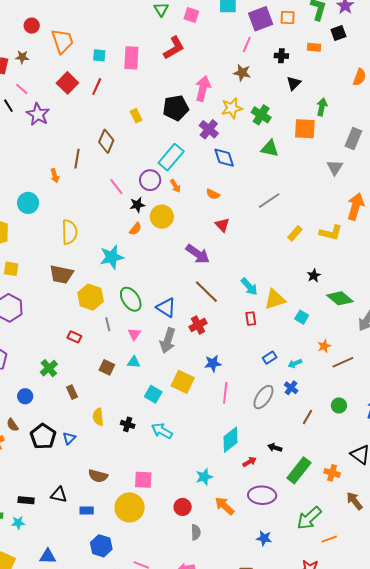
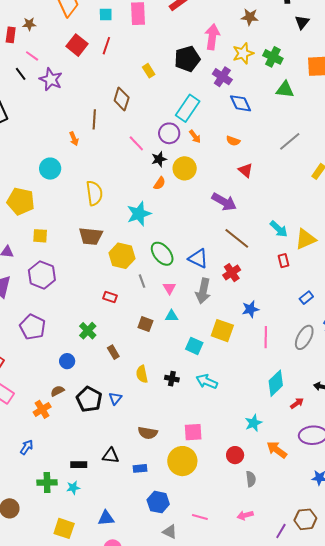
brown semicircle: (12, 425) -> (57, 391), turned 104

